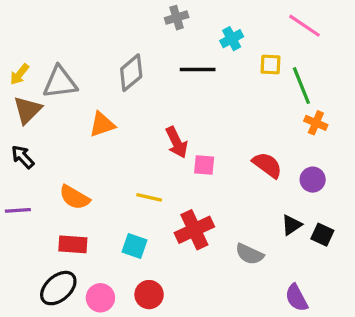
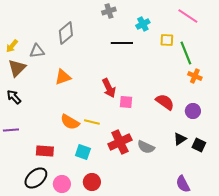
gray diamond: (131, 73) -> (66, 33), moved
gray triangle: (60, 82) -> (37, 51), size x0.7
orange semicircle: (75, 197) -> (70, 122), moved
gray semicircle: (249, 254) -> (146, 147), moved

